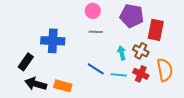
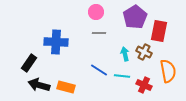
purple pentagon: (132, 16) -> (135, 17), turned 30
red cross: (141, 74) -> (144, 85), moved

